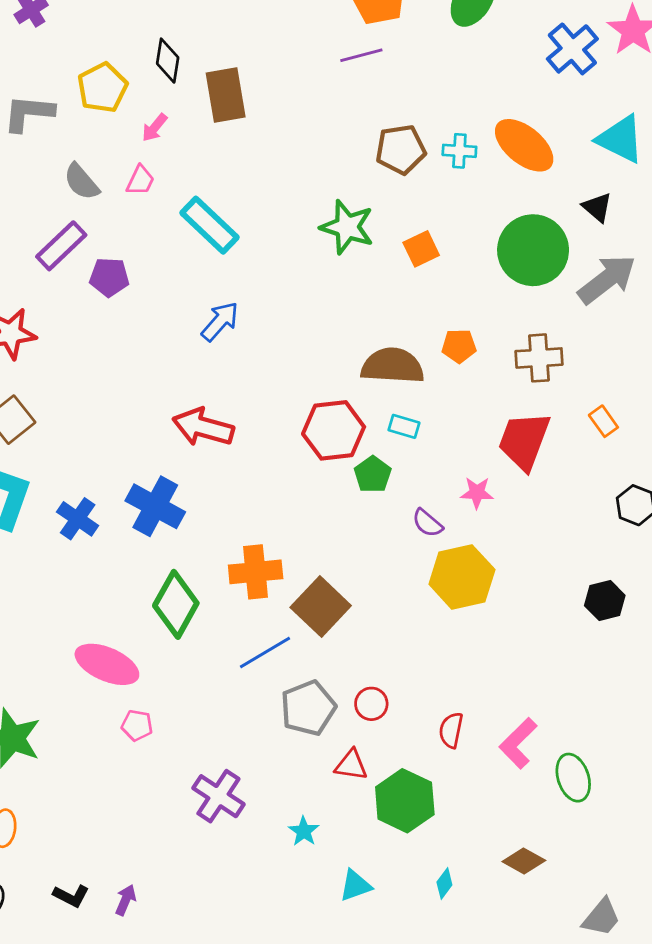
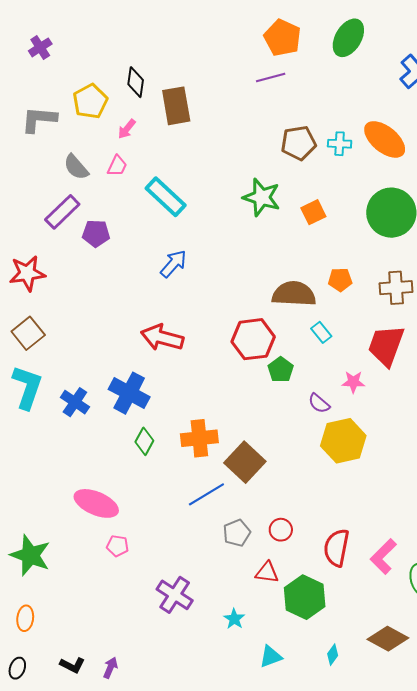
cyan rectangle: (404, 426) -> (321, 332), moved, turned 35
green diamond: (176, 604) -> (144, 441), moved, size x0.6
gray pentagon: (308, 708) -> (237, 533), size x0.7
red semicircle: (451, 730) -> (336, 548), size x1.5
brown diamond: (524, 861) -> (388, 639), size x1.4

